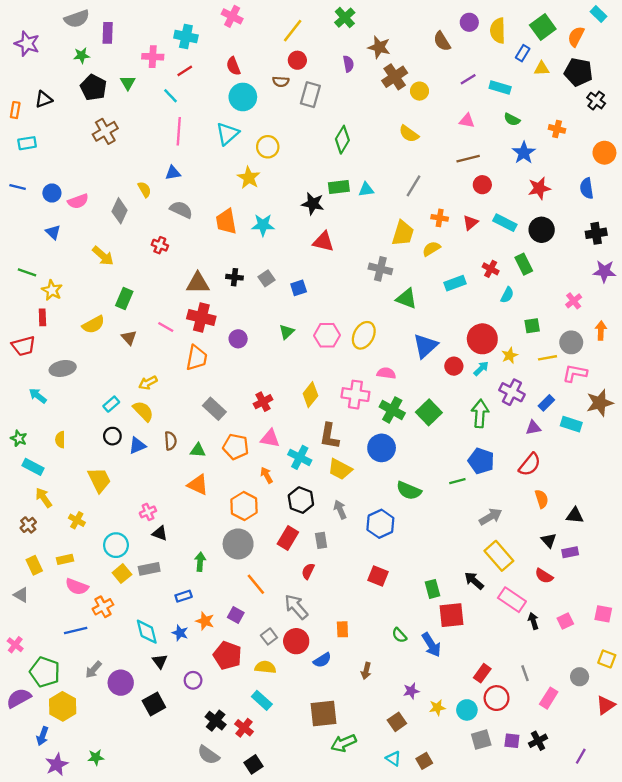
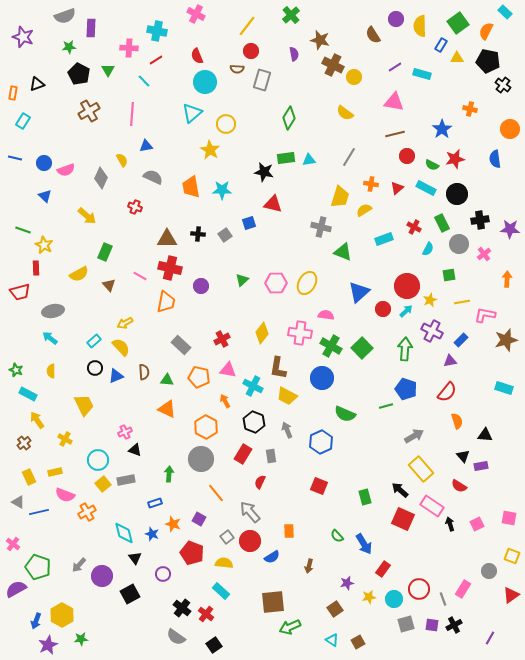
brown cross: (395, 77) -> (333, 65), turned -30
green semicircle: (512, 119) -> (432, 165), moved
pink triangle: (467, 121) -> (394, 102), size x1.5
pink line: (179, 131) -> (132, 114), moved
cyan rectangle: (27, 143) -> (23, 121), turned -49
black cross: (596, 233) -> (480, 220), moved
blue square: (299, 288) -> (249, 223), moved
gray circle: (571, 342) -> (459, 244), moved
cyan arrow: (38, 396) -> (50, 338), moved
cyan rectangle: (571, 424) -> (504, 388), moved
red square: (451, 615) -> (403, 519), moved, turned 30
blue line: (76, 630) -> (39, 512), moved
red rectangle: (482, 673) -> (383, 569), moved
gray line: (525, 673) -> (443, 599), moved
yellow hexagon: (63, 706) -> (62, 615), moved

